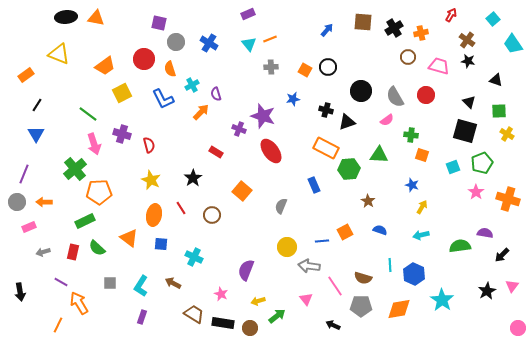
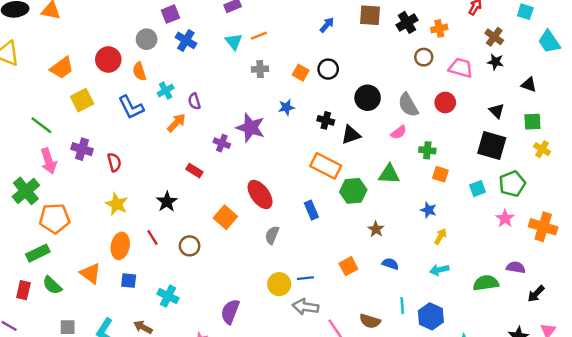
cyan square: (493, 19) -> (525, 12), turned -32
purple square: (159, 23) -> (170, 14), moved, turned -35
red ellipse: (271, 151) -> (260, 195), moved
blue line: (322, 241) -> (305, 278), moved

